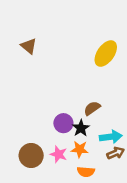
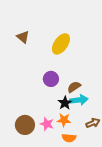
yellow ellipse: (106, 53) -> (61, 44), moved
purple circle: (63, 123) -> (51, 79), moved
cyan arrow: (111, 137) -> (79, 100), moved

